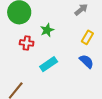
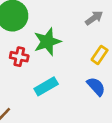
green star: (47, 30) -> (47, 42), size x1.5

